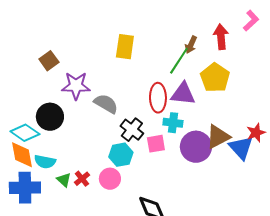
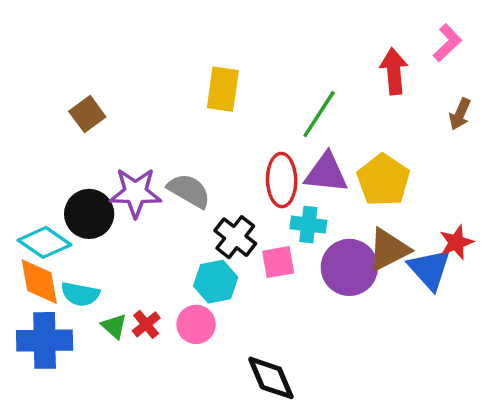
brown arrow: (191, 45) -> (460, 114), moved
yellow pentagon: (215, 78) -> (383, 180), moved
purple star: (76, 86) -> (135, 193), moved

